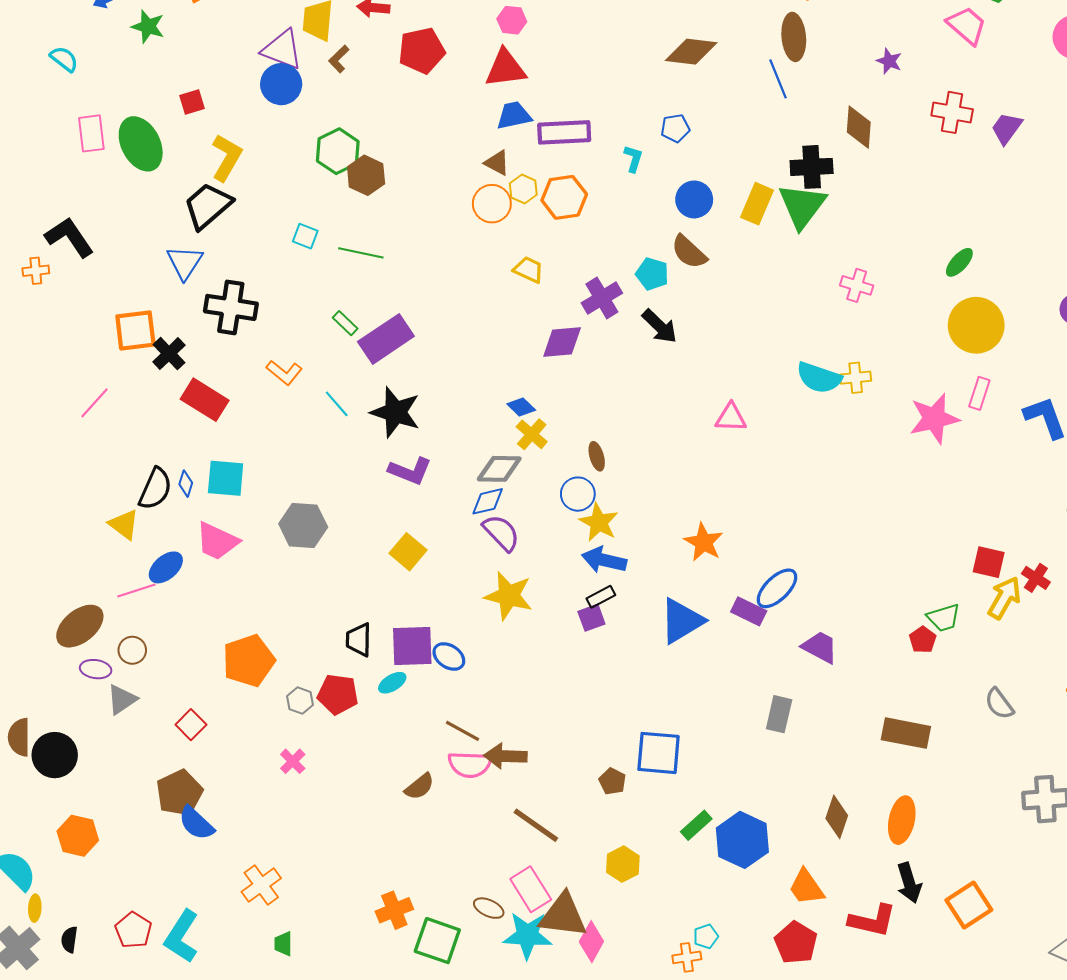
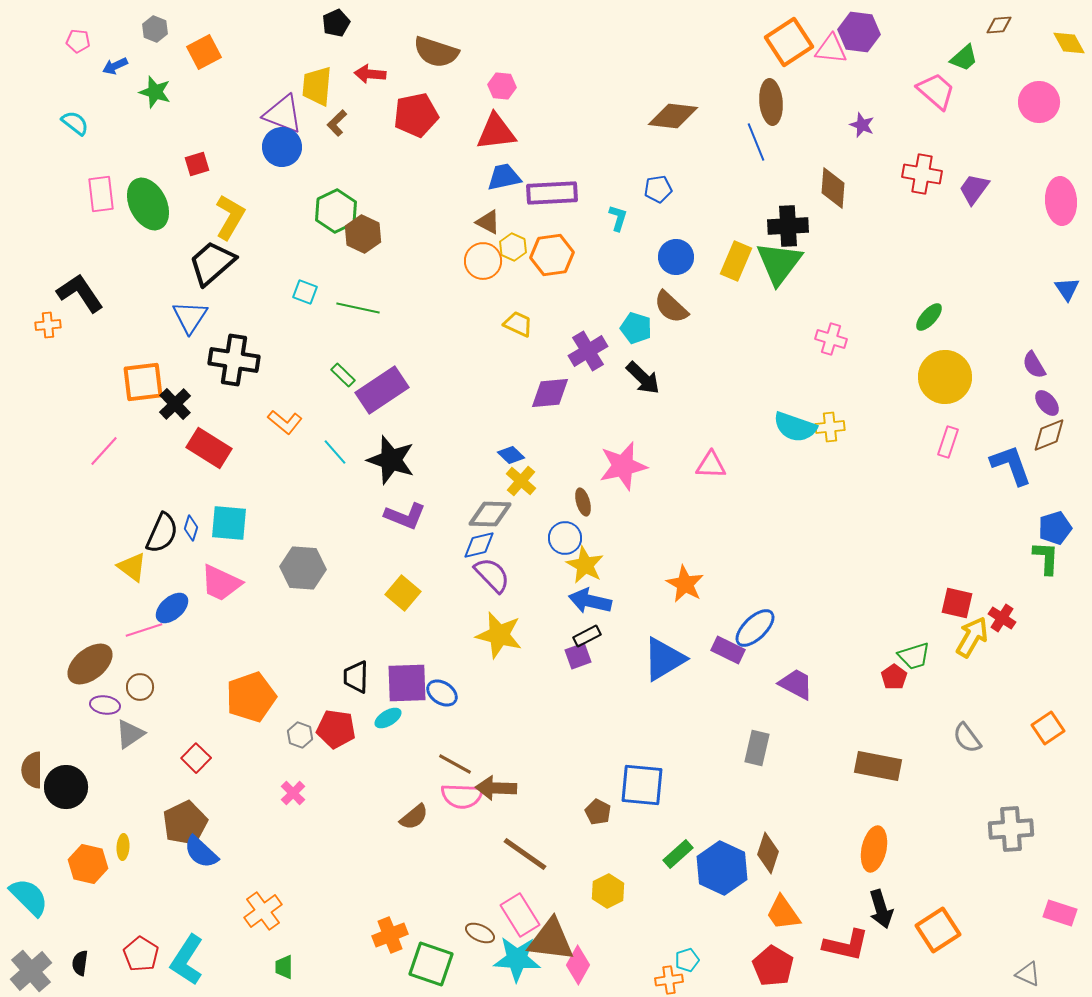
pink star: (934, 419) -> (623, 466), moved
brown diamond: (837, 817) -> (768, 853), moved
yellow ellipse: (35, 908) -> (123, 847), moved

